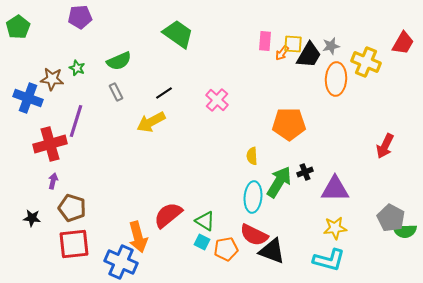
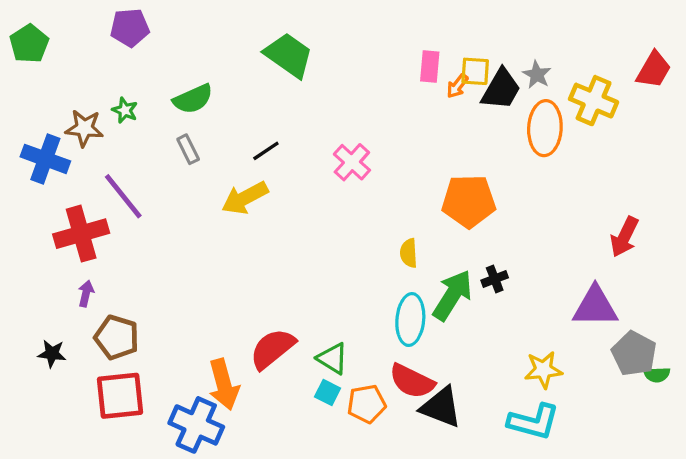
gray star: (331, 46) -> (537, 75), turned -30
purple line: (76, 121) -> (123, 196), turned -56
purple triangle: (335, 189) -> (595, 307), moved
green semicircle: (405, 231) -> (657, 375), size x0.7

